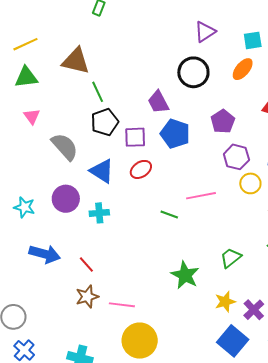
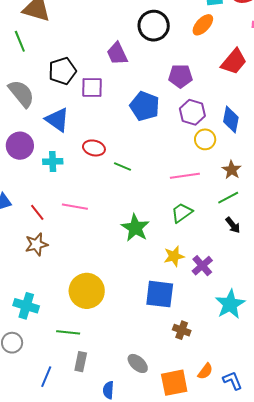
green line: (98, 92) -> (20, 41), moved
purple pentagon: (223, 121) -> (180, 76), turned 30
blue pentagon: (175, 134) -> (145, 106), moved
red ellipse: (141, 169) -> (94, 148), moved, turned 45
pink line: (201, 196) -> (185, 176), moved
pink line: (122, 305) -> (75, 207), moved
blue square: (233, 341) -> (160, 294), moved, turned -36

